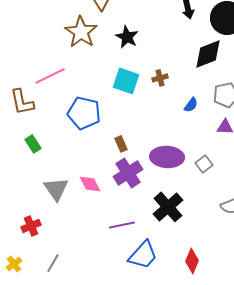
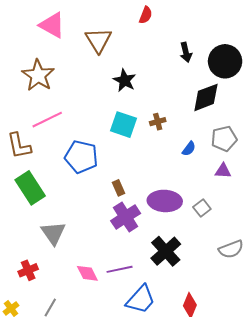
brown star: (81, 32) -> (38, 75), moved
green rectangle: (33, 144) -> (30, 188), size x1.8
pink diamond: (90, 184) -> (87, 273), moved

